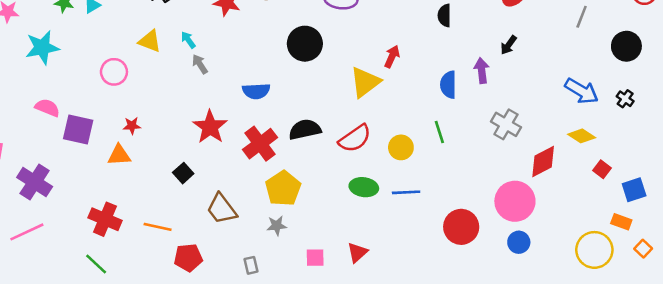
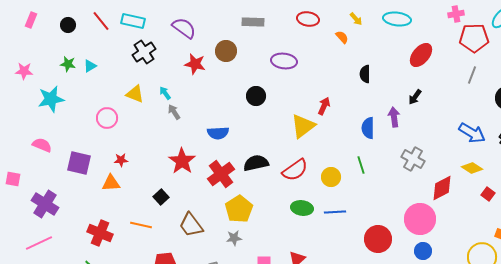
black circle: (305, 44) -> (256, 96), size x0.7
pink semicircle: (47, 108) -> (42, 145), moved
orange line: (158, 227) -> (141, 225), moved

